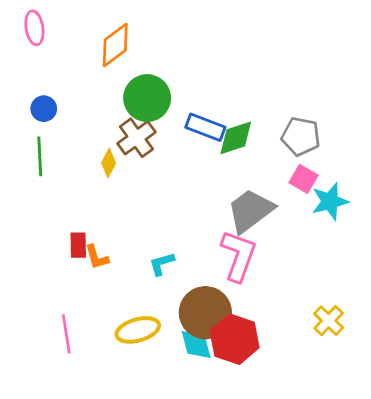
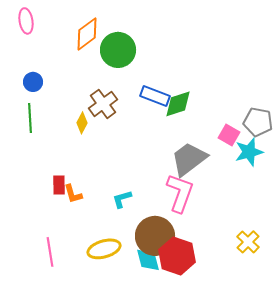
green circle: (147, 98) -> (118, 50), moved
gray pentagon: (301, 136) -> (258, 122), moved

